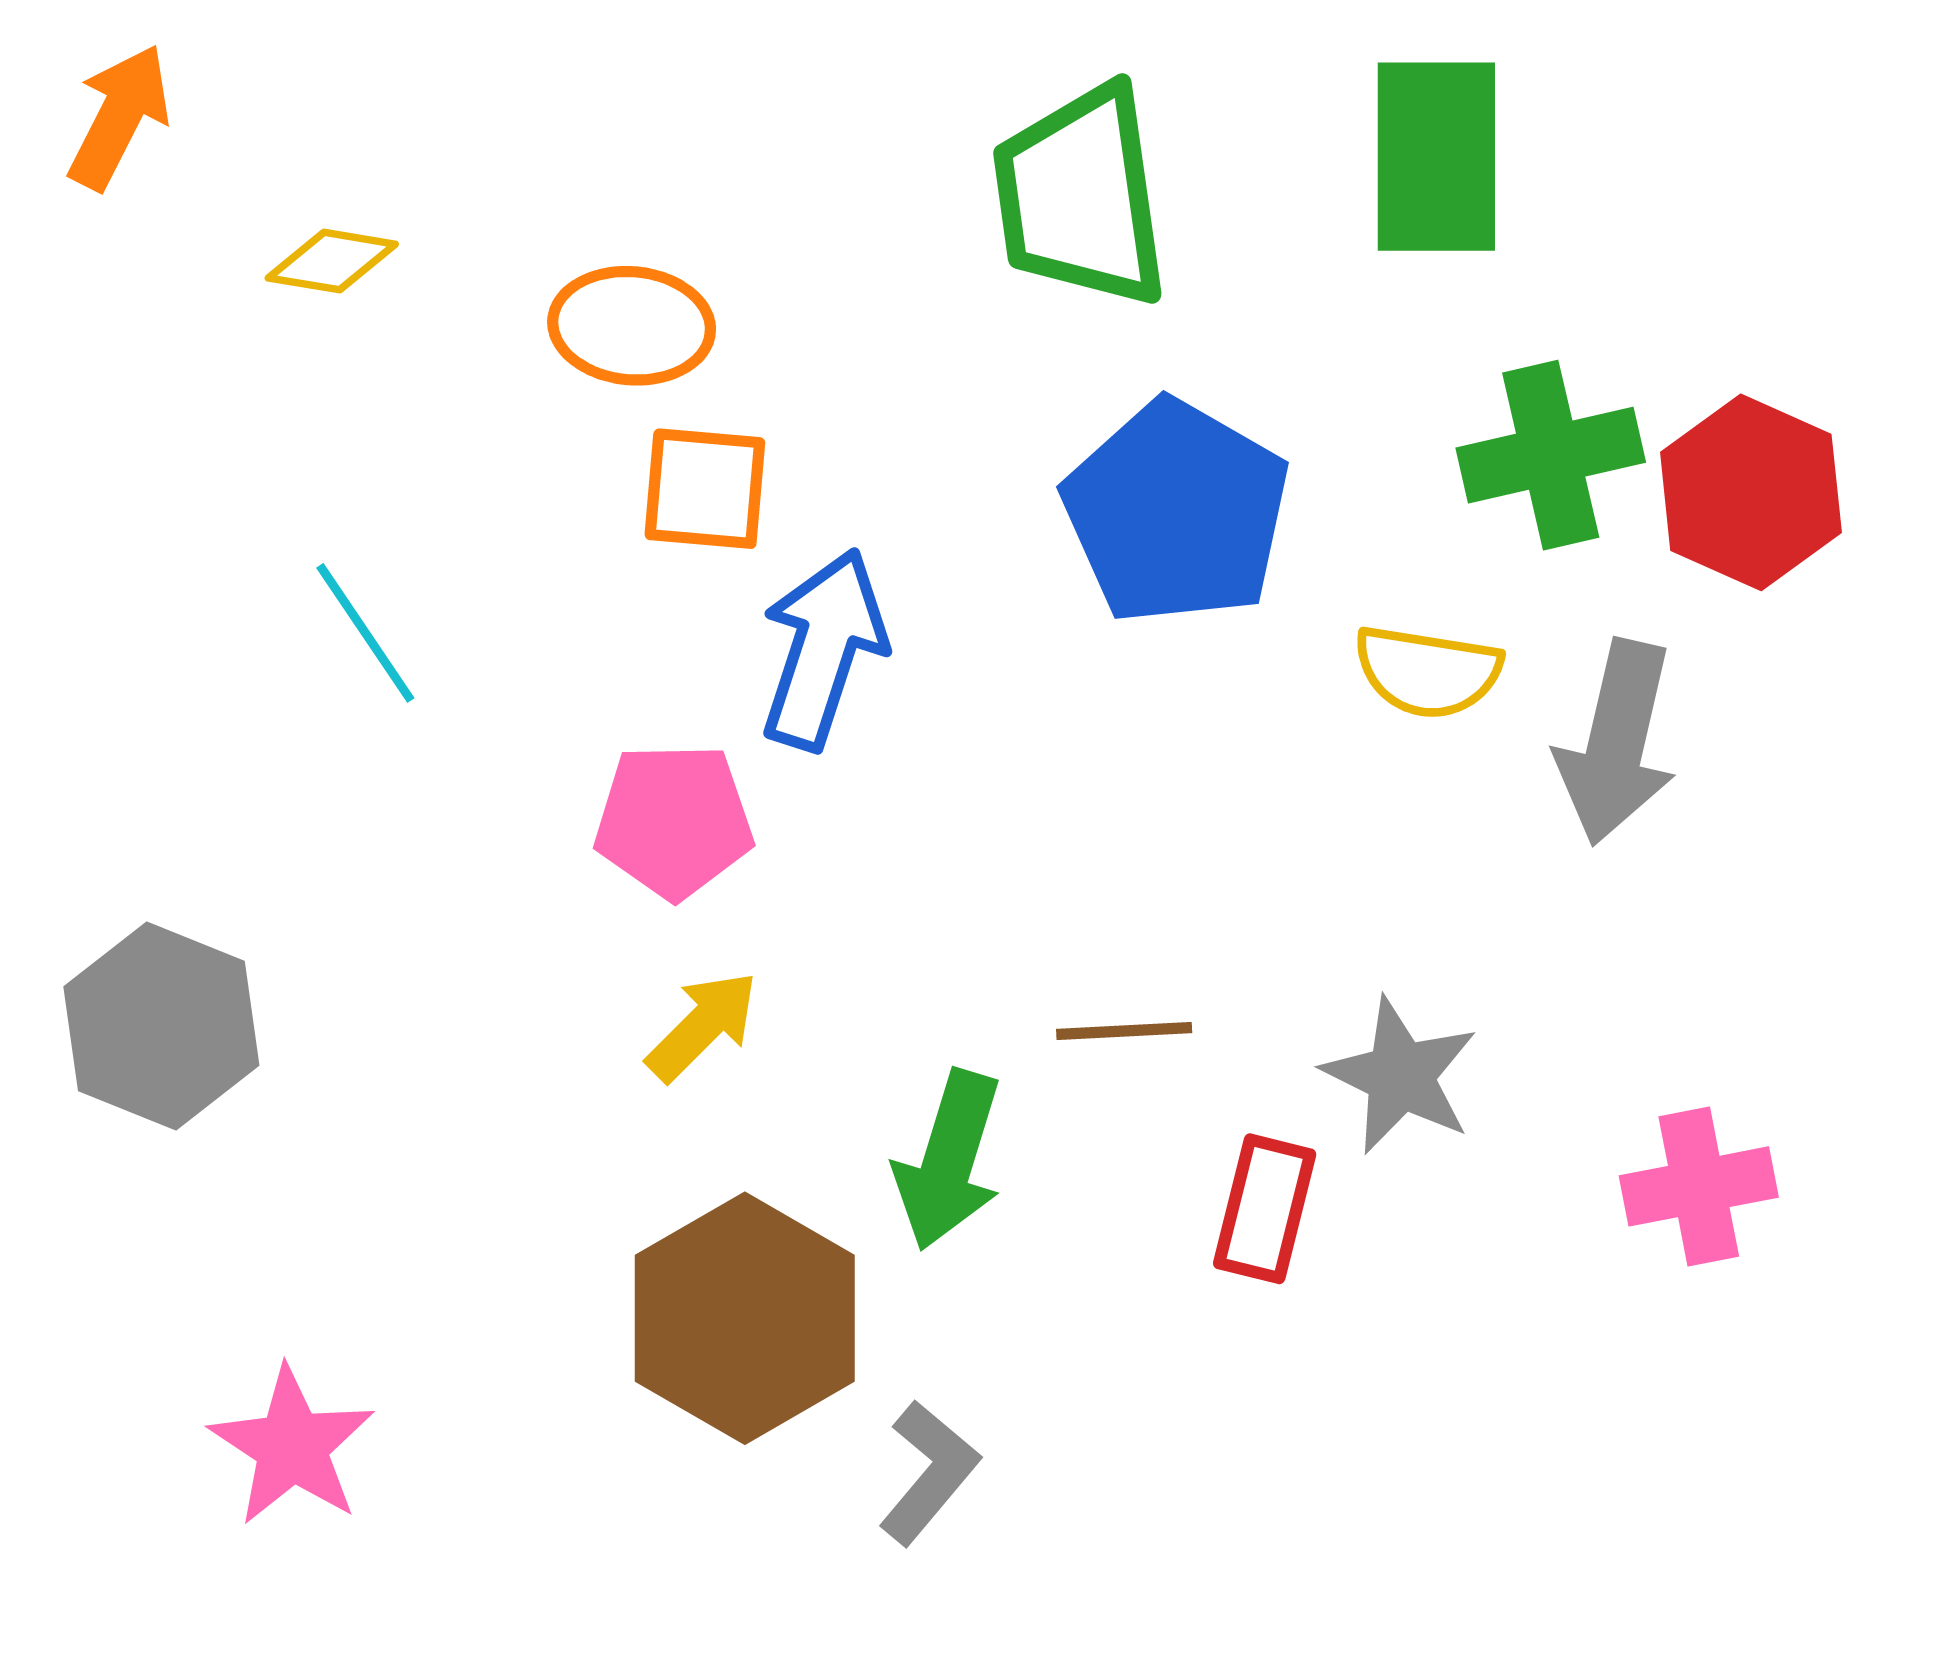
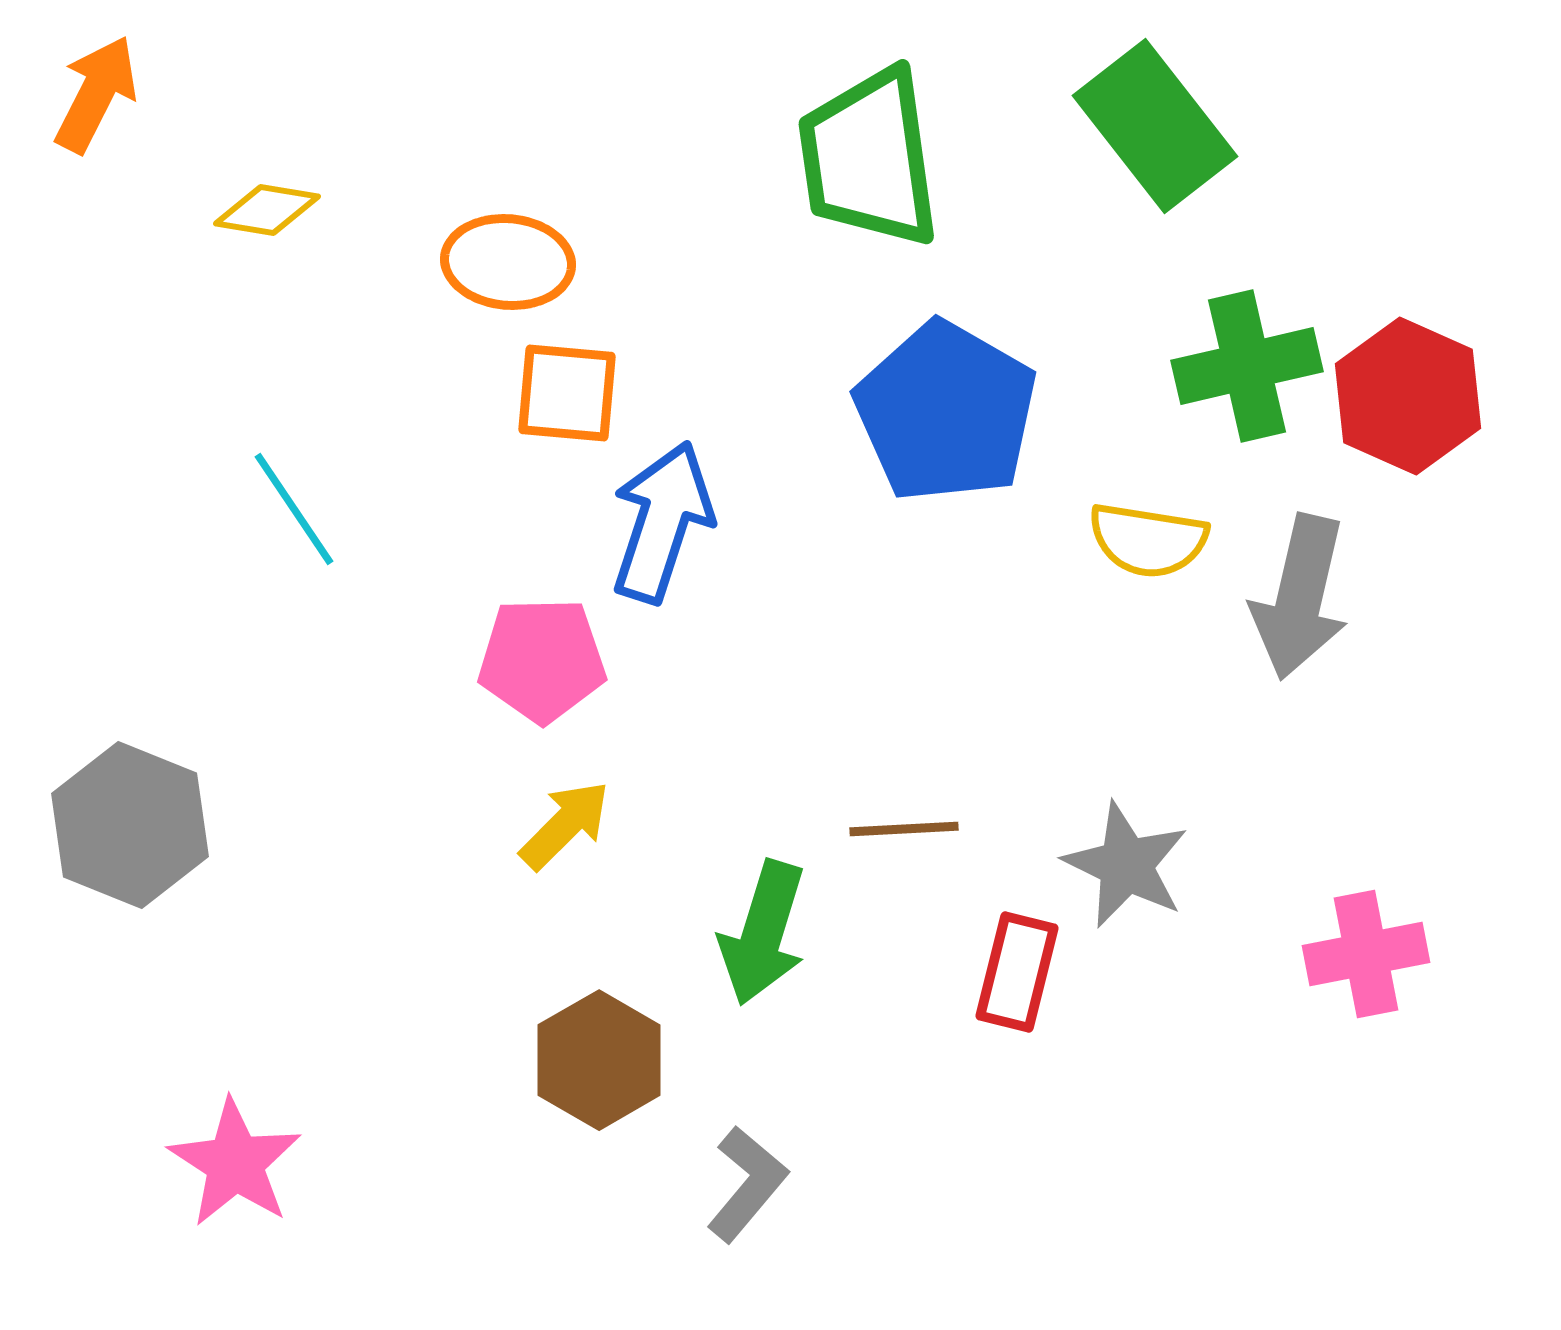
green rectangle: (1436, 157) -> (1155, 126), turned -38
brown hexagon: (745, 1318) -> (599, 1060), size x0.7

